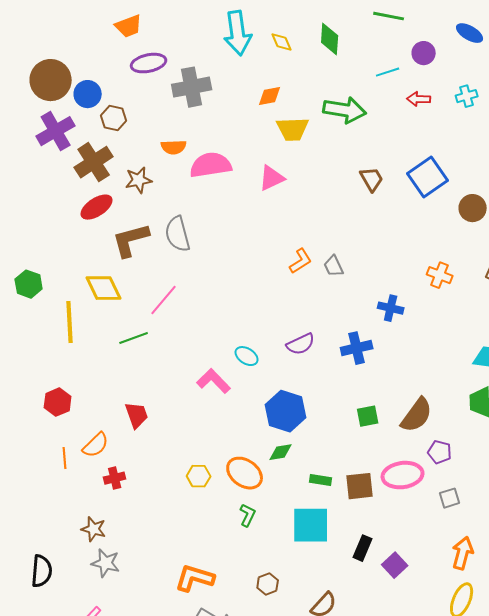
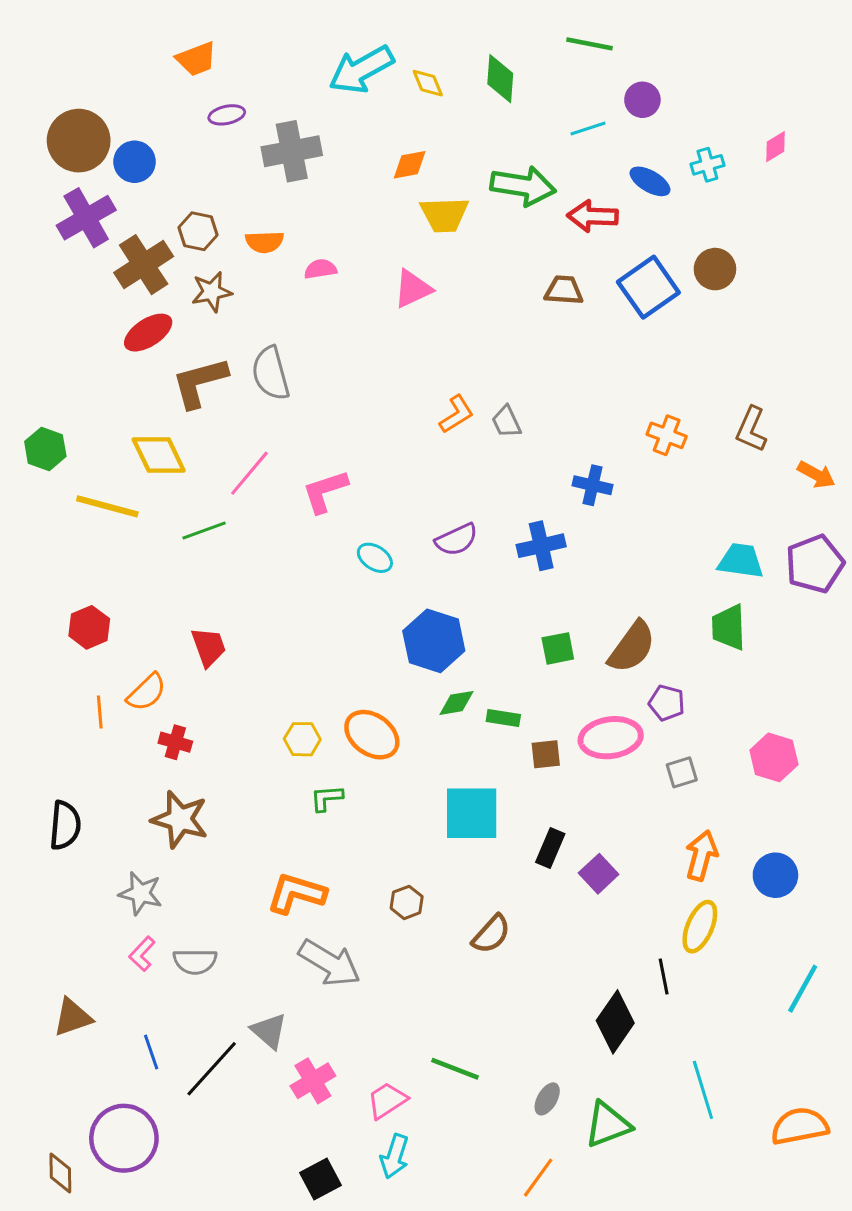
cyan arrow: (238, 33) -> (361, 70), turned 69
blue ellipse: (470, 33) -> (650, 181), moved
purple ellipse: (149, 63) -> (227, 115), size x0.7
red arrow: (419, 99) -> (593, 216), moved, size x1.4
brown hexagon: (114, 118) -> (198, 231), moved
pink semicircle: (211, 165) -> (320, 269), size x0.5
brown trapezoid: (372, 179) -> (564, 290), turned -56
brown circle: (473, 208) -> (715, 269), moved
yellow line: (70, 322) -> (107, 506), turned -72
pink L-shape: (214, 381) -> (325, 491), moved, turned -64
green diamond: (281, 452) -> (457, 703), moved
red cross: (115, 478) -> (175, 742), turned 30
green rectangle: (321, 480) -> (503, 718), moved
brown square: (360, 486) -> (546, 754), size x0.7
green L-shape: (248, 515) -> (327, 798), moved, turned -120
brown star: (94, 529) -> (180, 819), moved, size x1.5
gray star: (106, 563) -> (141, 893), moved
black semicircle: (42, 571) -> (65, 825), moved

